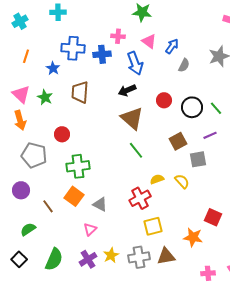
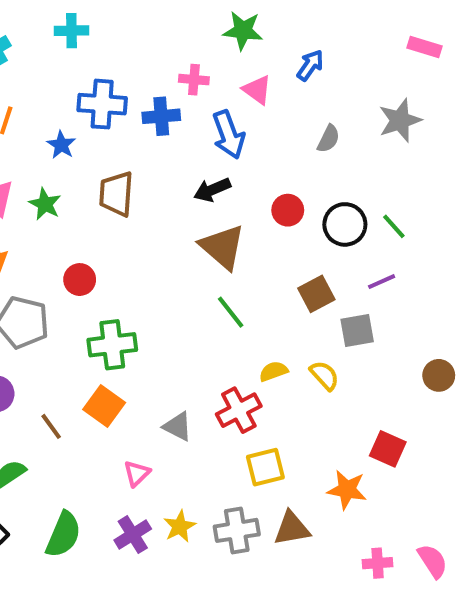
blue arrow: (172, 46) -> (310, 65), moved
gray triangle: (100, 204) -> (178, 426), moved

